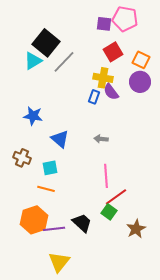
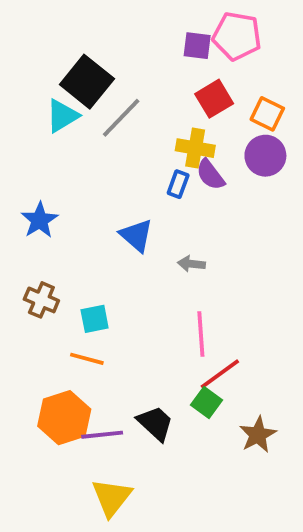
blue star: (33, 116) -> (40, 220), moved, turned 30
blue triangle: (60, 139) -> (136, 235), moved

